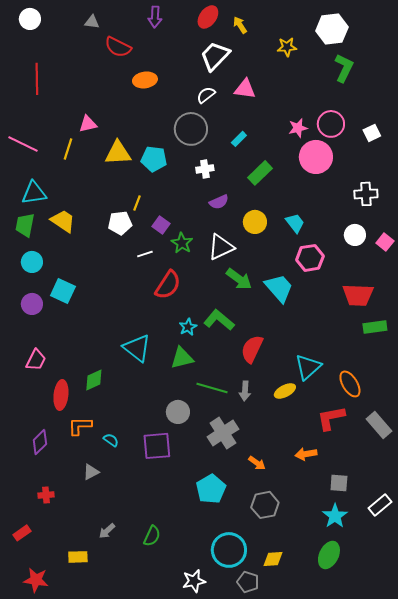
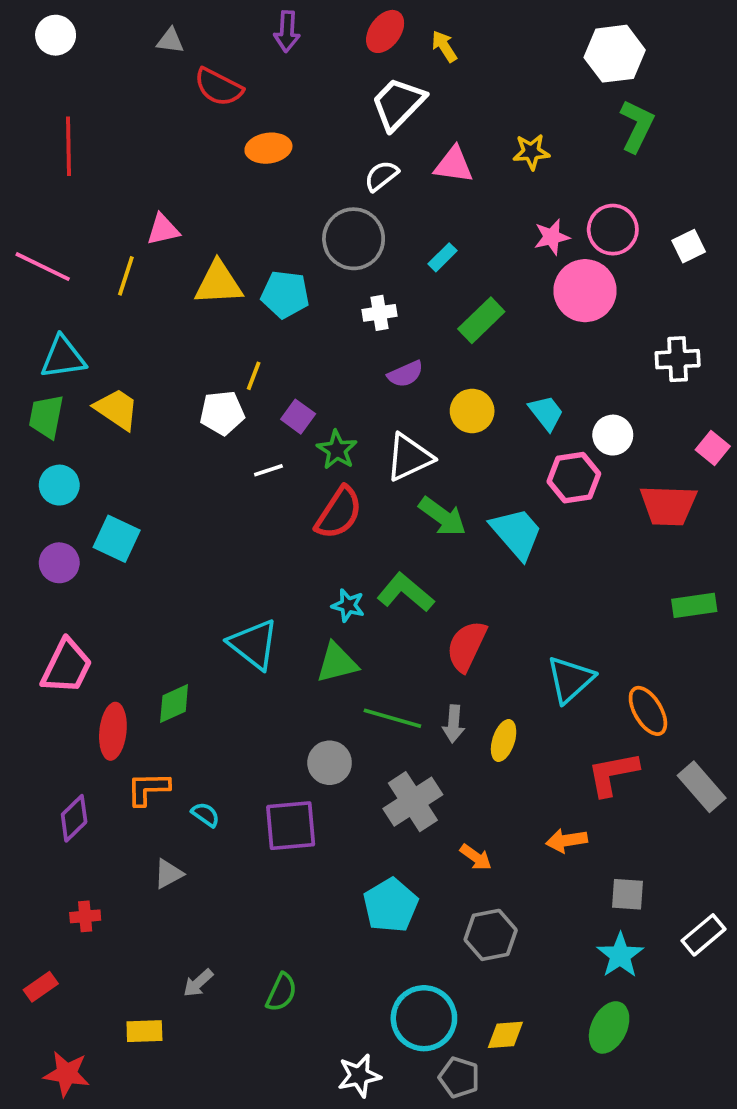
yellow star: (287, 47) -> (531, 152), moved
white circle: (355, 235) -> (613, 435), moved
red semicircle: (168, 285) -> (339, 513), moved
red trapezoid: (358, 295) -> (668, 505), moved
cyan star: (188, 327) -> (348, 605), turned -30
pink trapezoid: (36, 360) -> (67, 666), size x1.4
yellow ellipse: (285, 391) -> (504, 741), moved, turned -45

